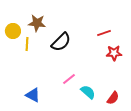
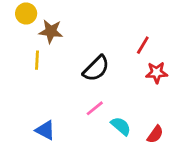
yellow circle: (13, 31) -> (26, 14), moved
red line: (104, 33) -> (143, 45), turned -40
black semicircle: (61, 42) -> (96, 68), moved

